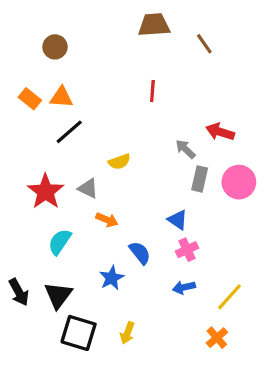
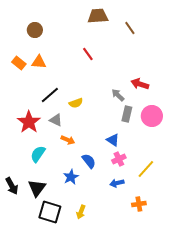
red line: (152, 91) -> (88, 54), moved, turned -40
black line: (69, 132) -> (50, 95), moved
yellow line: (229, 297) -> (146, 169), moved
orange cross: (217, 338) -> (139, 204), moved, turned 32

